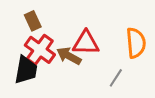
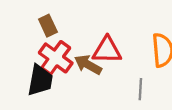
gray line: (116, 78) -> (140, 89), turned -30

